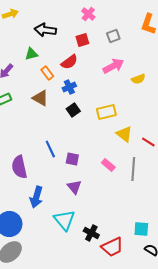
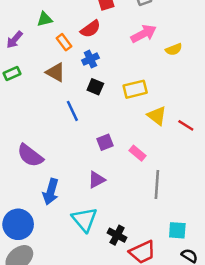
black square: (73, 110) -> (95, 87), turned -32
blue line: (50, 149) -> (72, 111), moved
purple square: (72, 159) -> (105, 142), moved, turned -32
purple semicircle: (19, 167) -> (30, 156), turned -40
gray line: (133, 169) -> (157, 184), moved
purple triangle: (74, 187) -> (97, 180), turned 42

